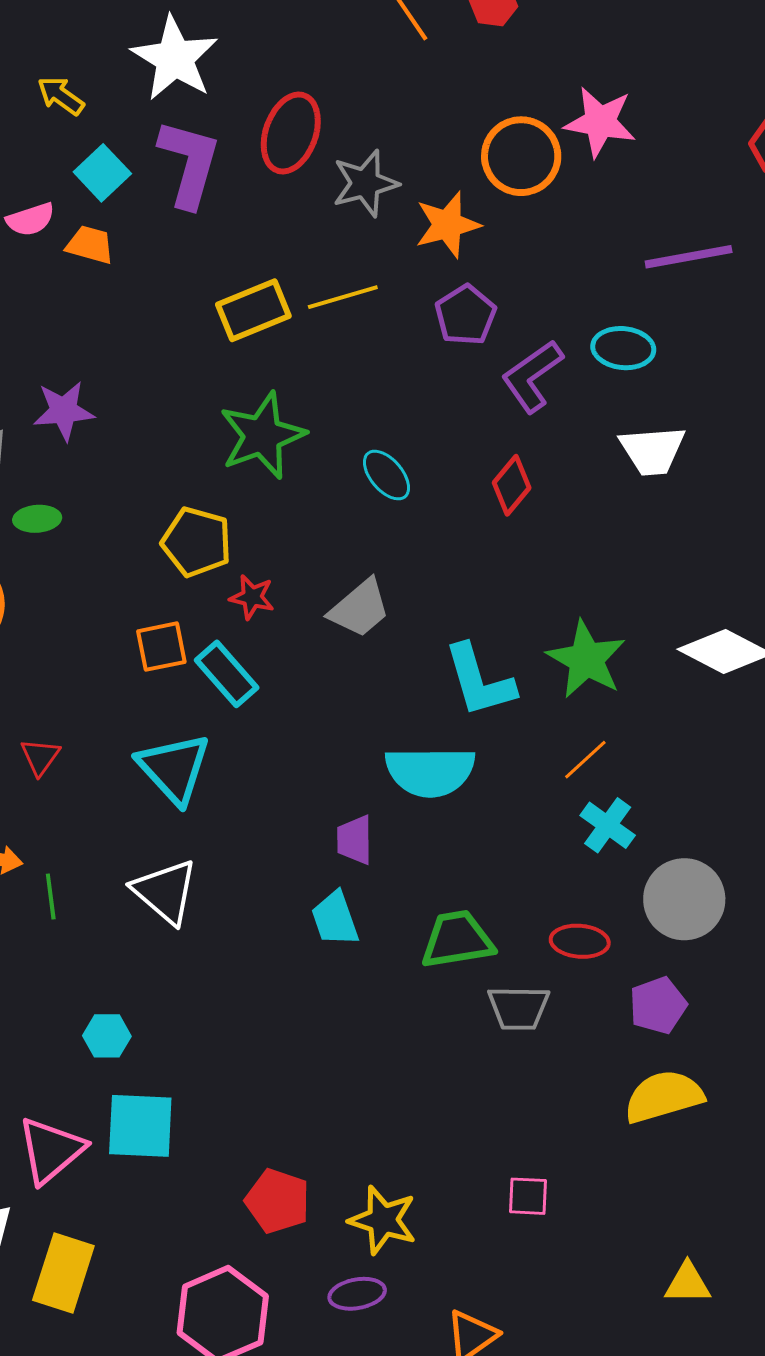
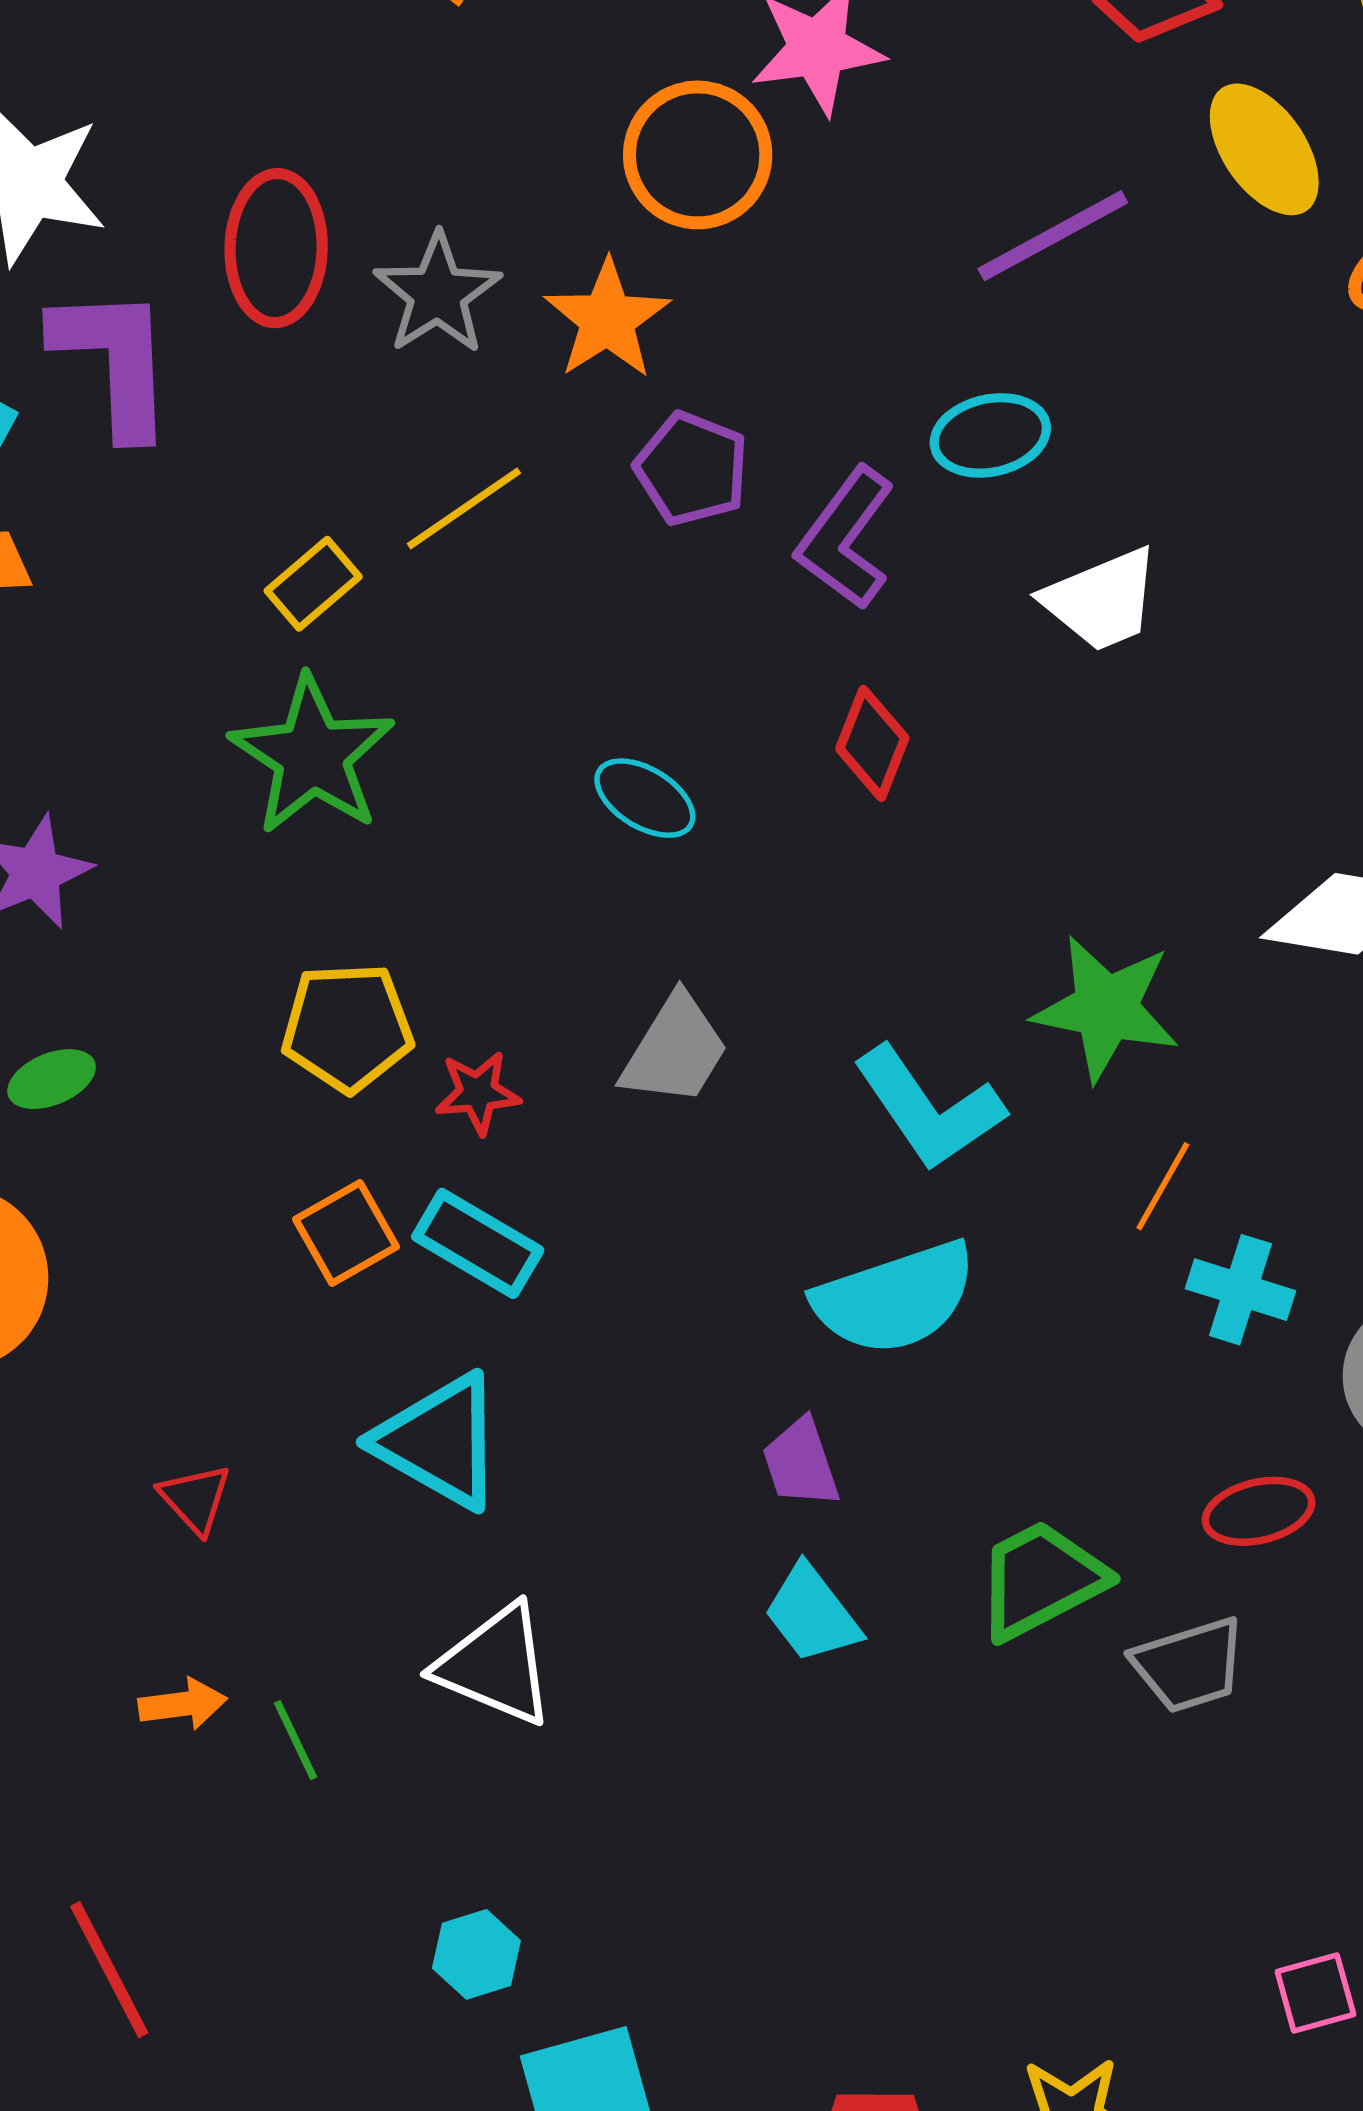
yellow rectangle: (253, 310) -> (313, 584), size x0.7
green star: (262, 436) -> (312, 755), moved

